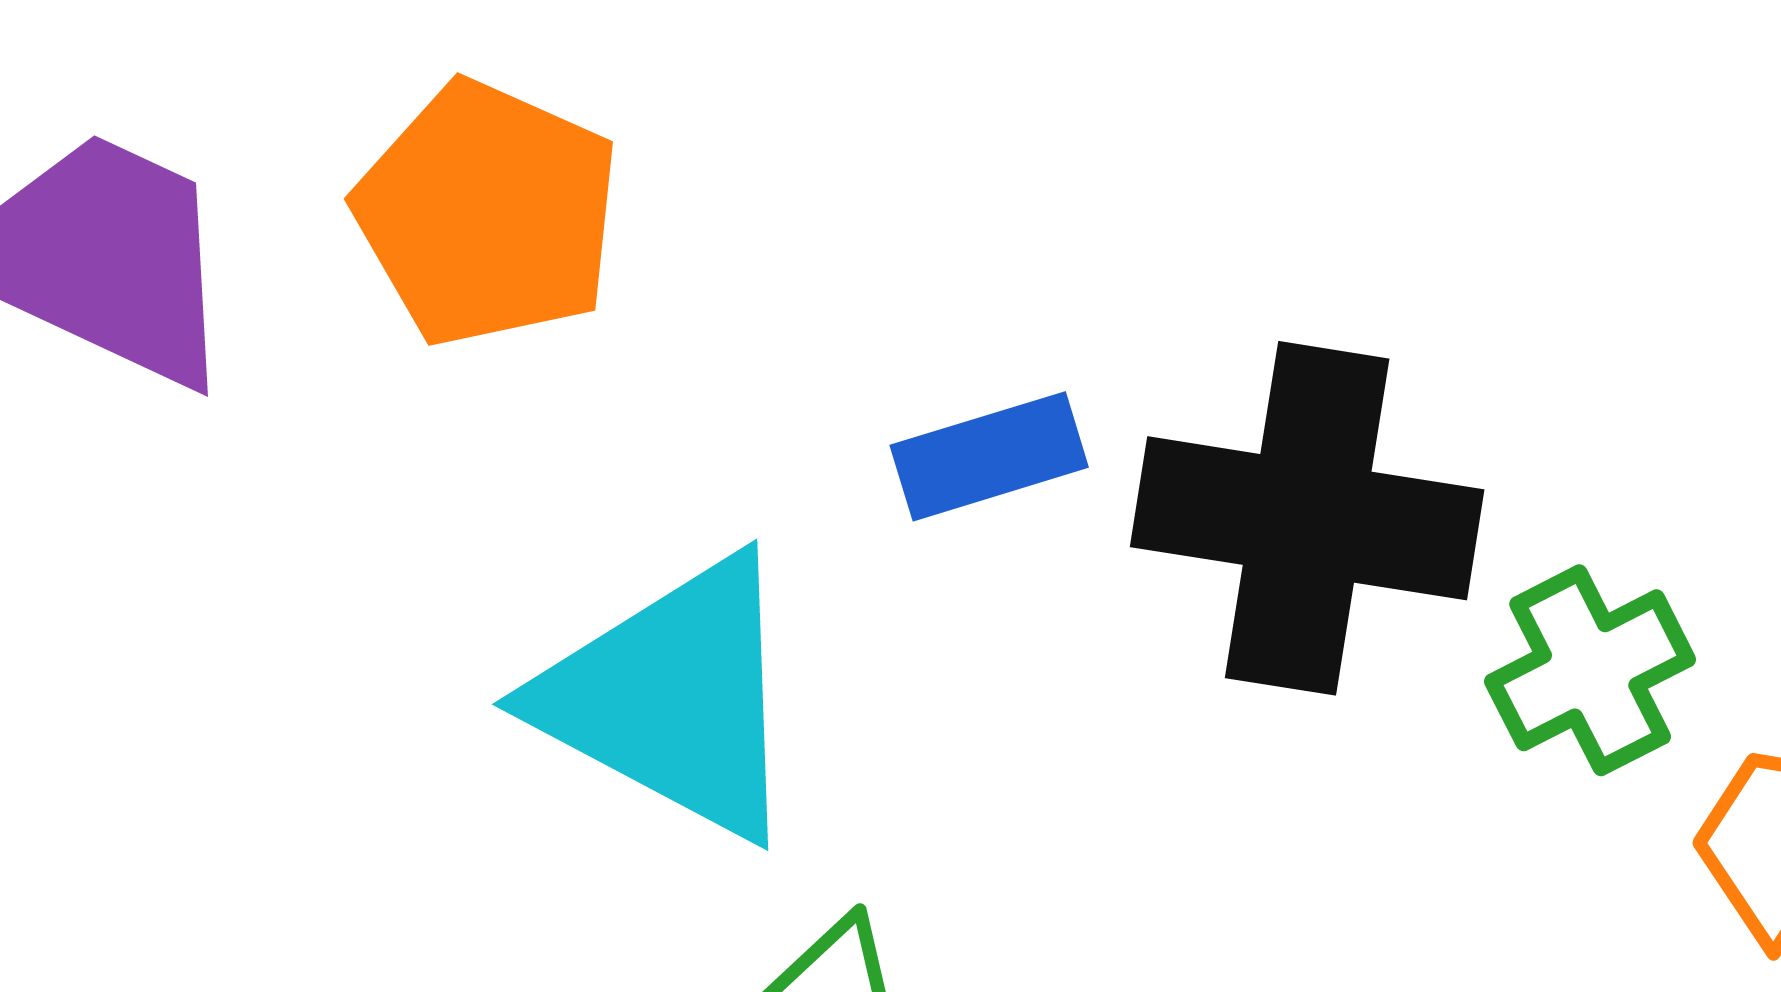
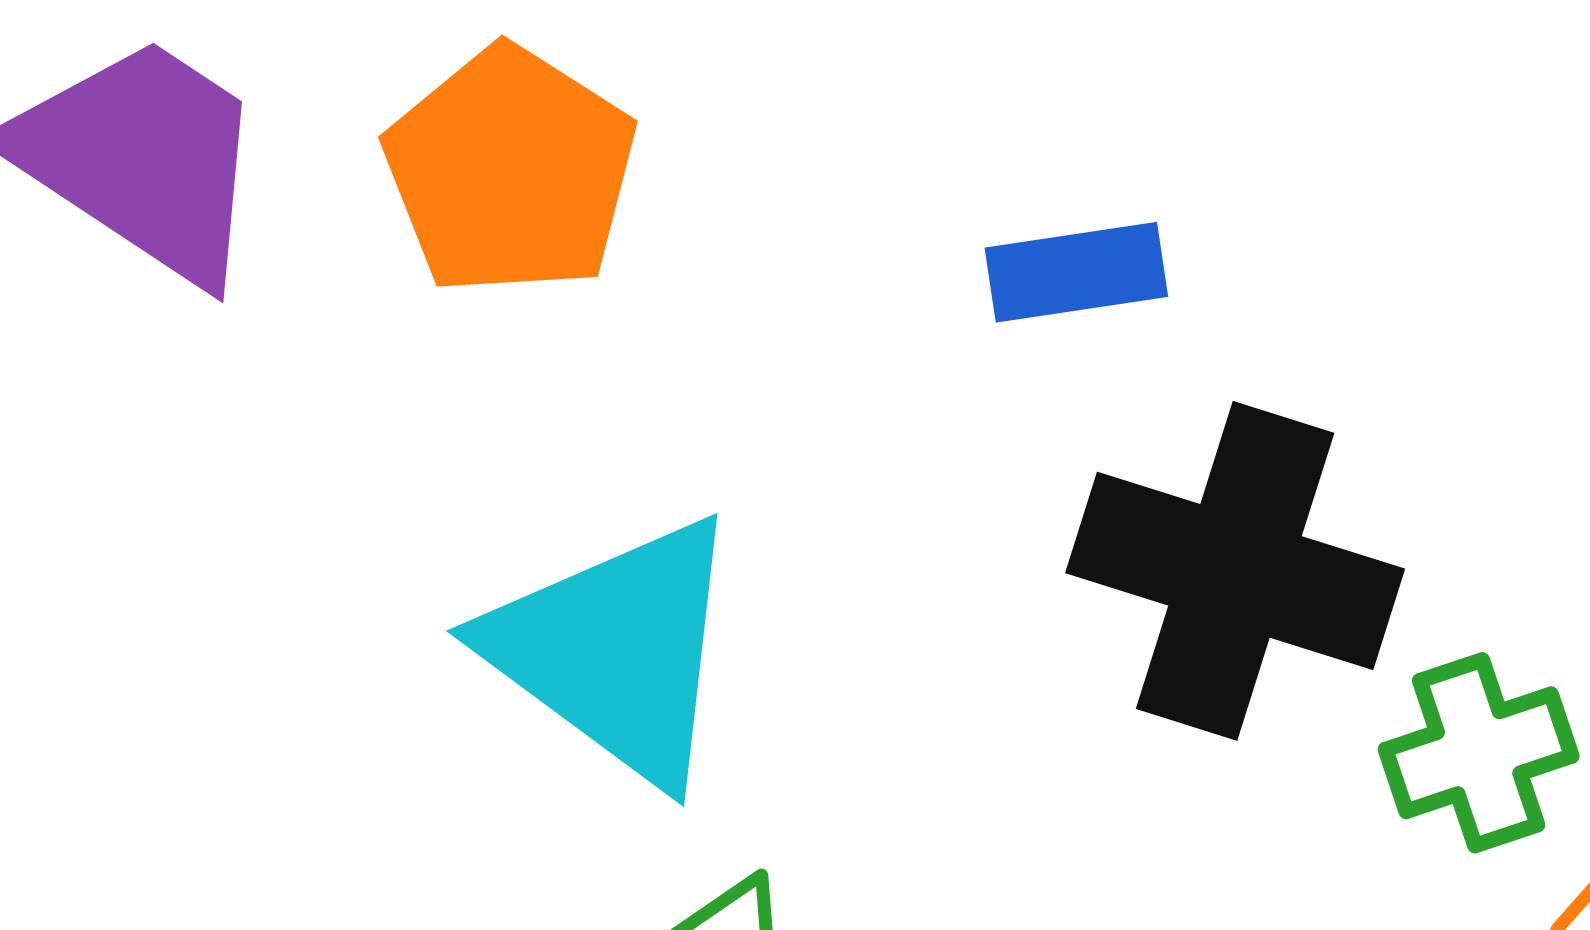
blue rectangle: (989, 456) -> (1076, 272), moved

